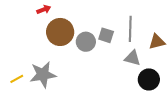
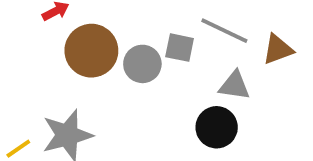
gray line: (130, 29) -> (224, 31), turned -60
black circle: (149, 79) -> (217, 127), moved

